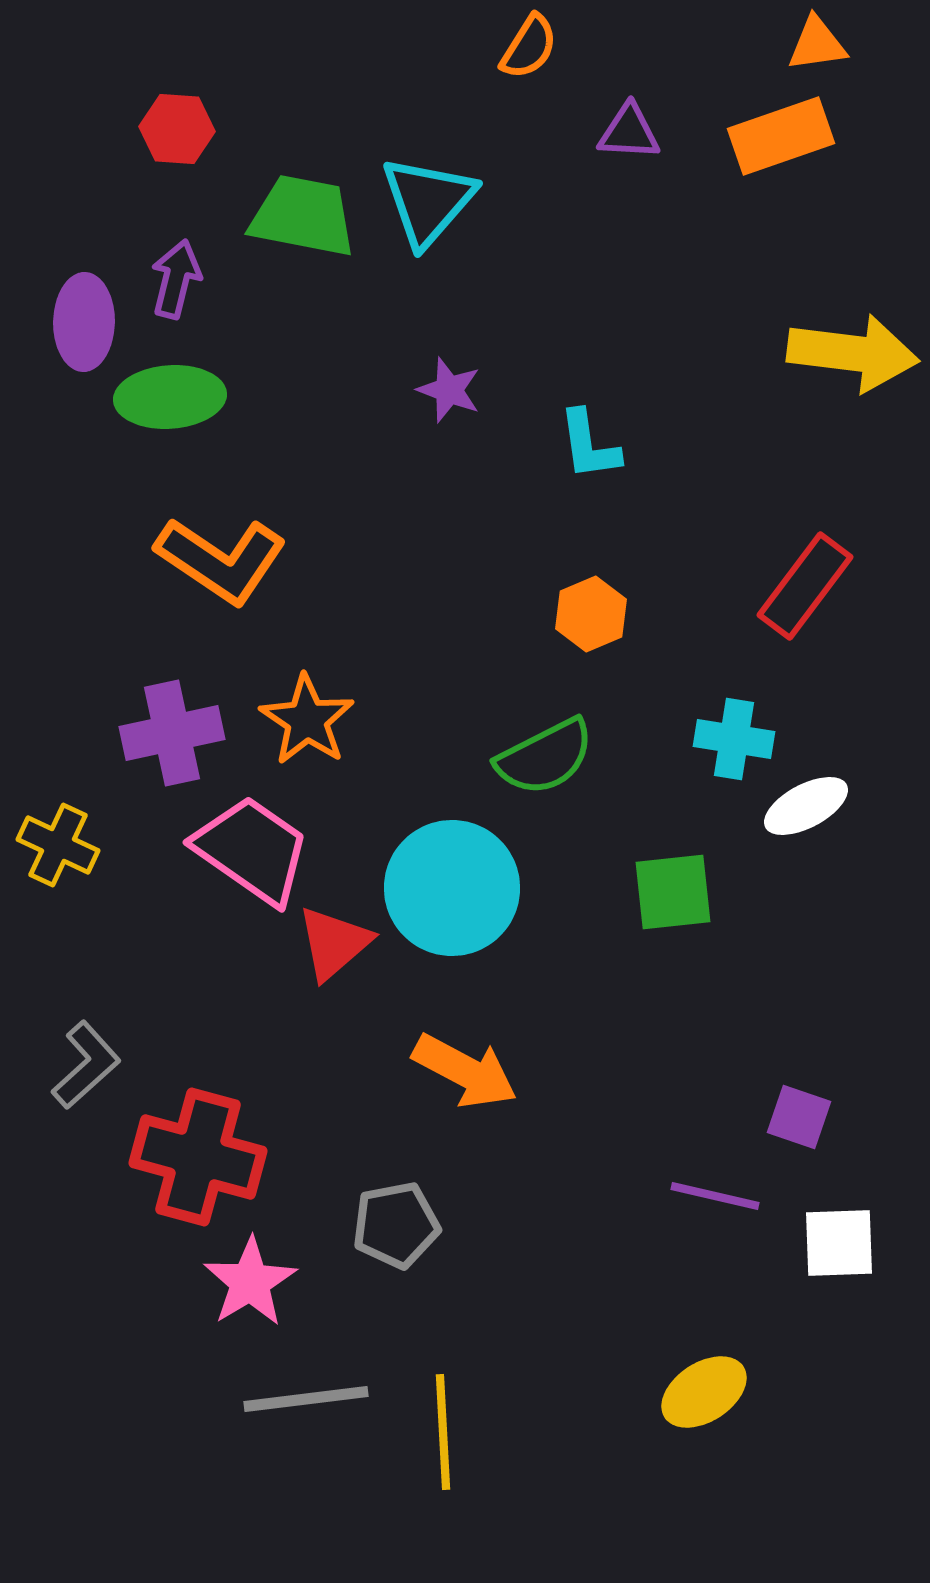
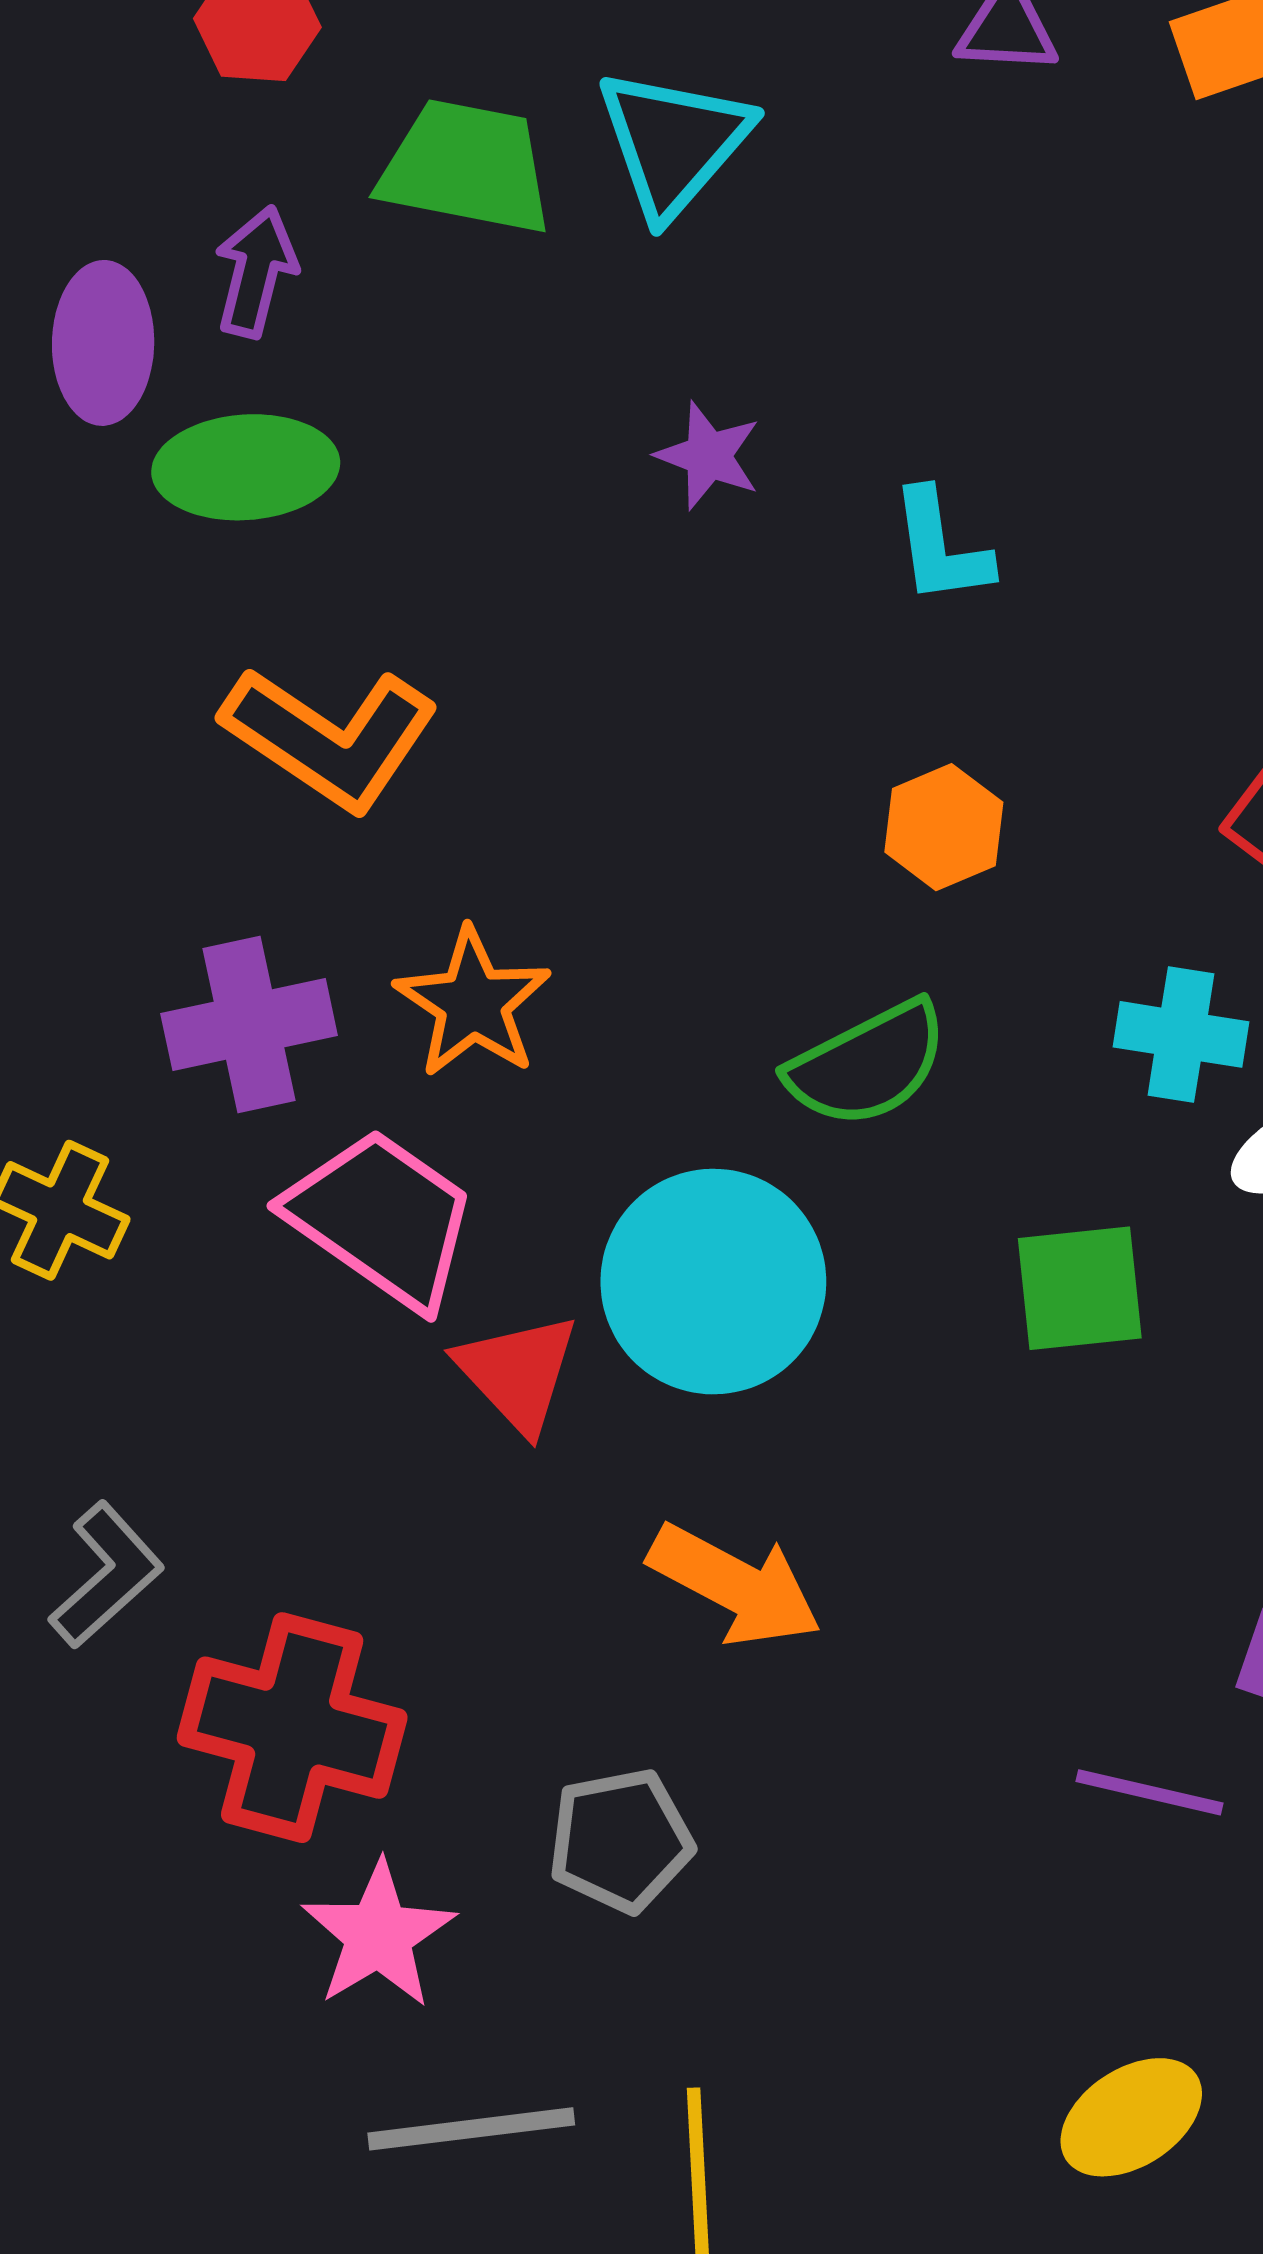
red triangle: (334, 943) -> (518, 1373), turned -32

